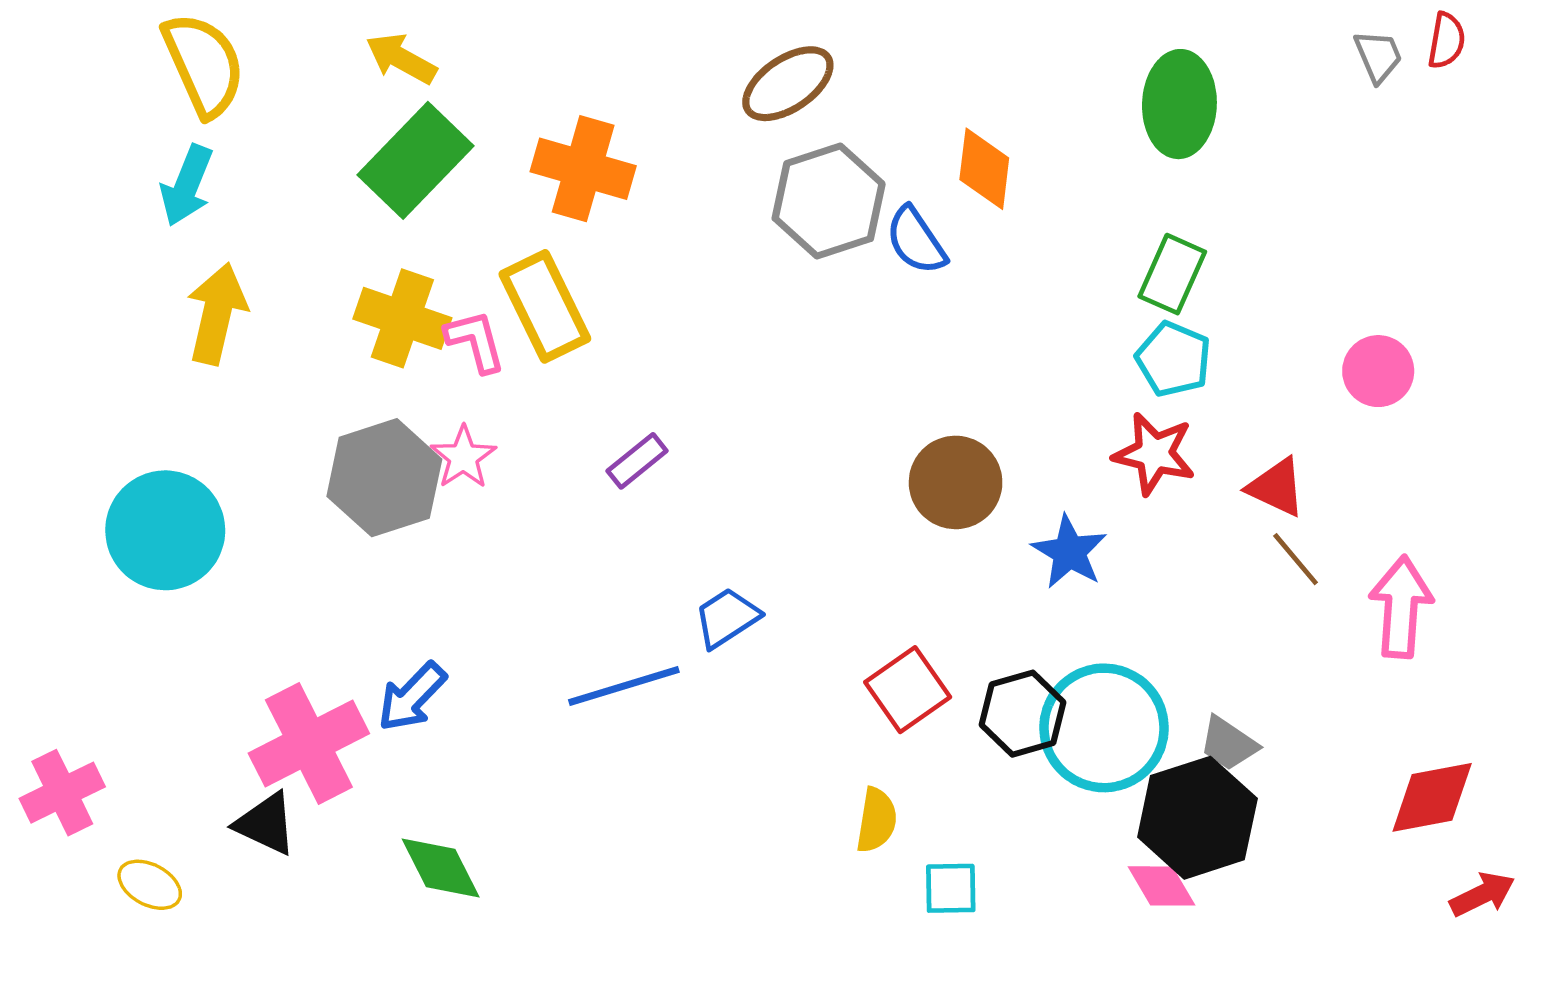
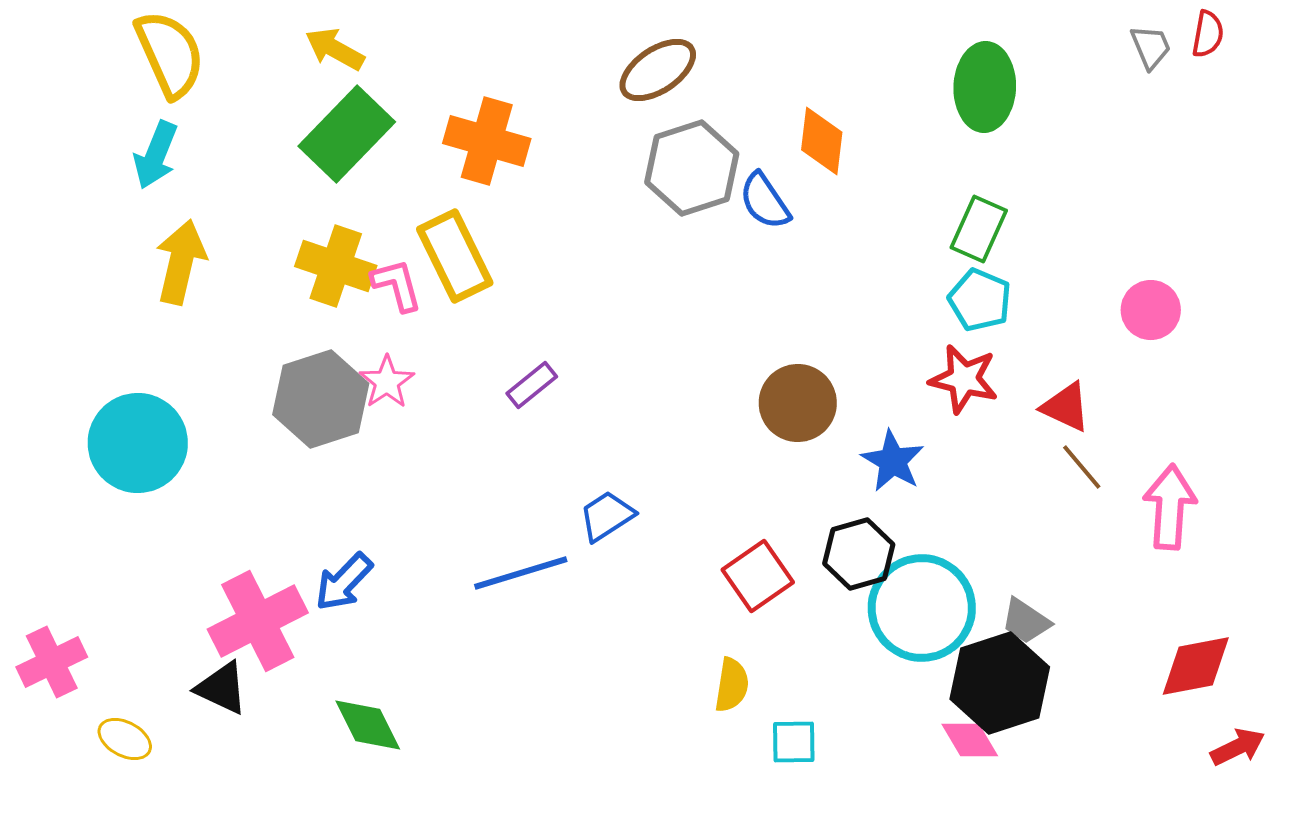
black hexagon: (1023, 714) -> (859, 554), moved

